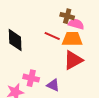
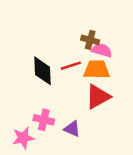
red line: (52, 36) -> (71, 66), turned -42
black diamond: (15, 40) -> (43, 71), moved

